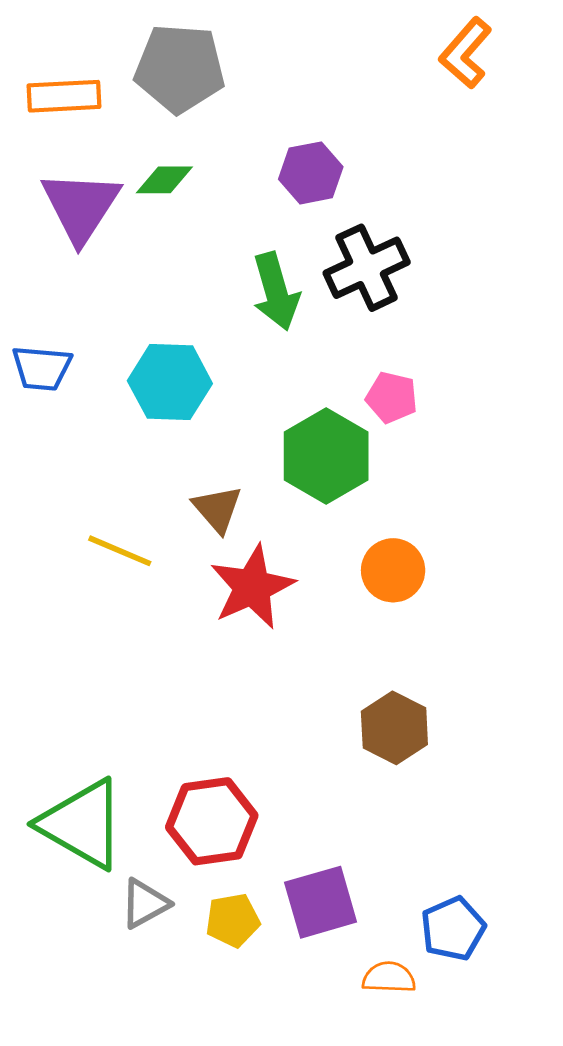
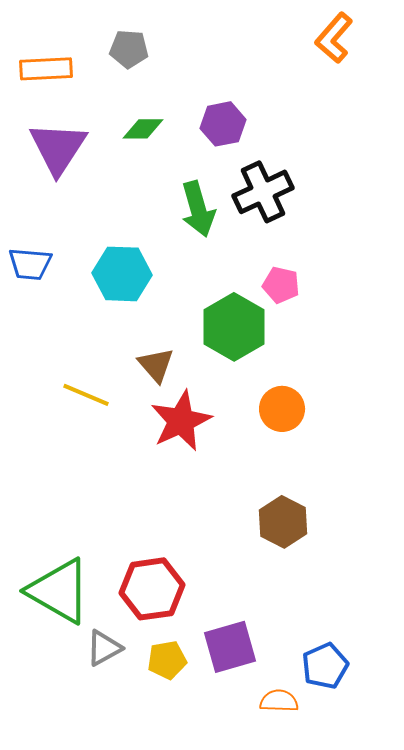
gray pentagon: (180, 68) -> (129, 49), size x0.6
green diamond: (164, 180) -> (143, 129), moved

